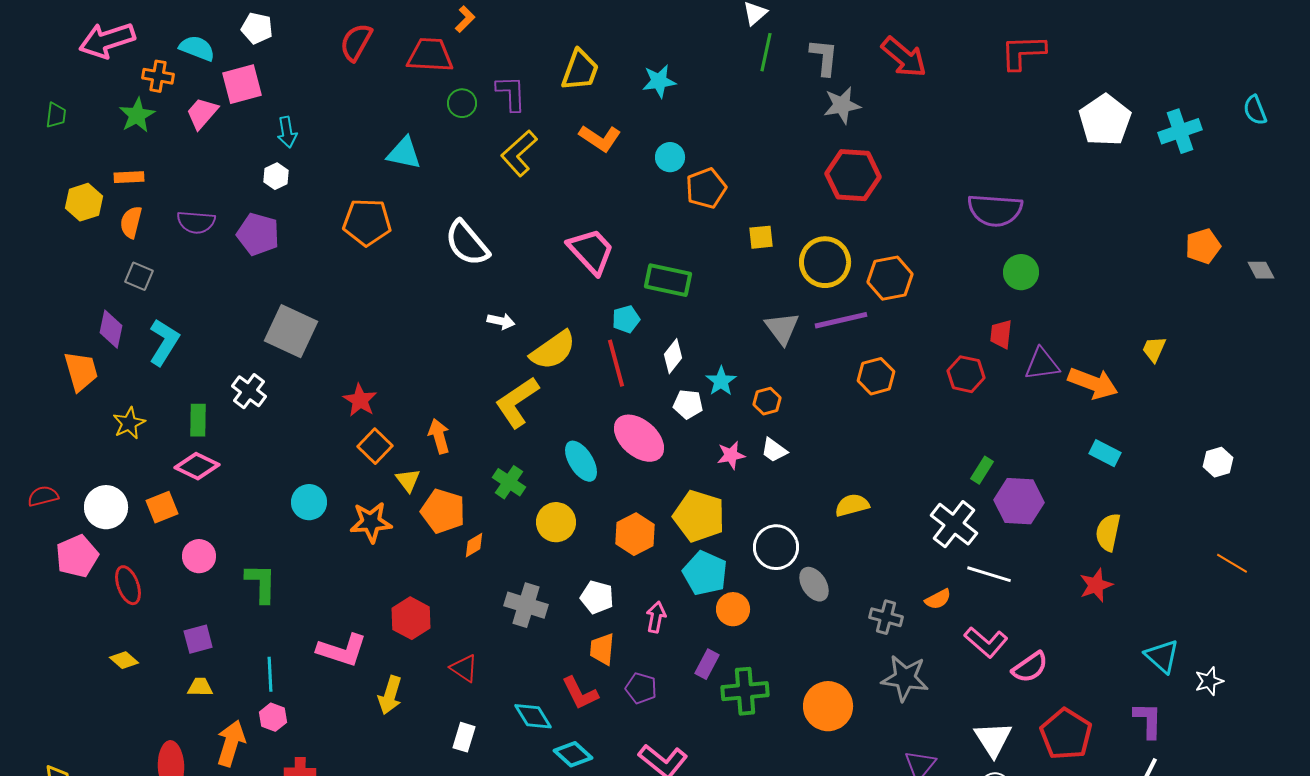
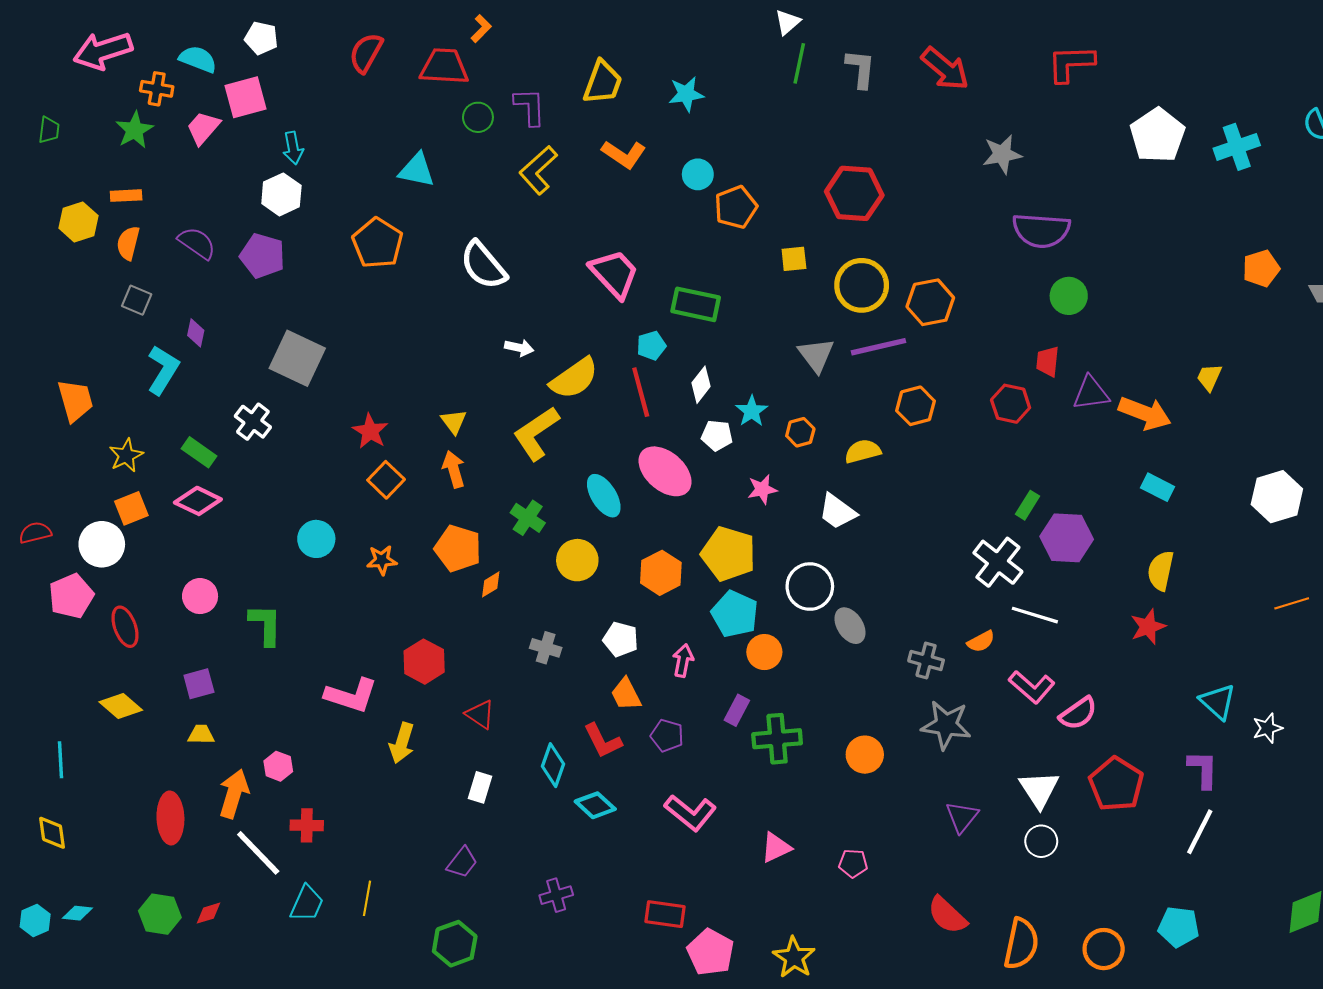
gray star: (842, 105) -> (1002, 154), moved
red hexagon: (853, 175) -> (854, 193), moved
white hexagon: (276, 176) -> (281, 194), size x1.5
purple semicircle: (196, 222) -> (197, 243), turned -150
orange pentagon: (367, 222) -> (378, 243), turned 30
purple diamond: (111, 329) -> (196, 333), moved, size x0.7
green rectangle: (198, 420) -> (199, 452), turned -56
white trapezoid: (774, 450) -> (837, 511), moved, size x1.4
white hexagon: (1218, 462) -> (1277, 497), size x1.6
yellow triangle: (408, 480) -> (454, 422), moved
yellow semicircle: (852, 505) -> (863, 451), moved
orange square: (162, 507) -> (131, 508), moved
orange star: (371, 522) -> (382, 560), size x0.7
orange line: (1232, 563) -> (1292, 603), turned -48
gray cross: (526, 605) -> (546, 648), size x0.7
orange trapezoid: (602, 649) -> (626, 694), turned -32
yellow diamond: (124, 660) -> (121, 706), size x1.4
cyan line: (270, 674) -> (61, 760), moved
orange circle: (828, 706) -> (865, 755), size x0.7
cyan diamond: (533, 716) -> (553, 765), turned 51

